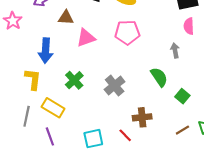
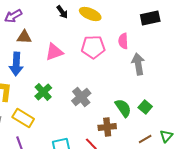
brown triangle: (66, 18) -> (24, 37), moved
pink semicircle: (189, 26) -> (123, 41), moved
gray arrow: (175, 51) -> (138, 64), size x1.5
green semicircle: (159, 77) -> (123, 108), moved

